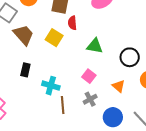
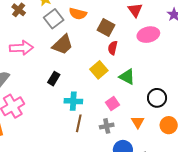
brown trapezoid: (24, 35) -> (63, 45), turned 70
yellow square: (54, 38) -> (99, 70), moved
cyan cross: (51, 86) -> (73, 101), turned -30

